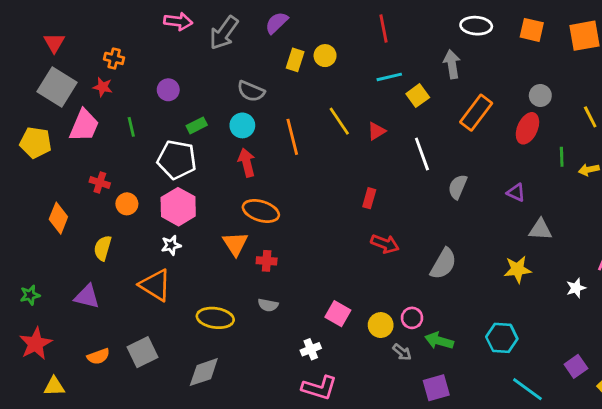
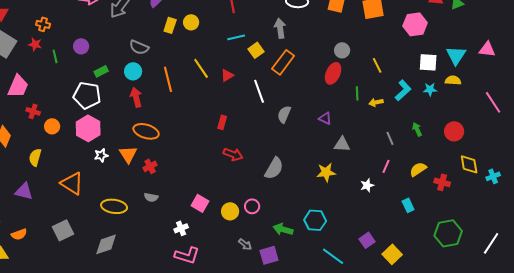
orange rectangle: (476, 113) -> (283, 62), moved
pink trapezoid: (84, 125) -> (18, 86), moved
green line: (131, 127) -> (55, 56), moved
white star: (171, 245) -> (101, 155), moved
red cross: (267, 261) -> (150, 166), turned -32
green arrow: (439, 341) -> (283, 229), moved
gray arrow: (402, 352) -> (245, 244), moved
orange semicircle: (98, 356) -> (19, 234), moved

